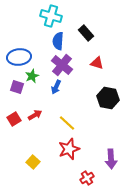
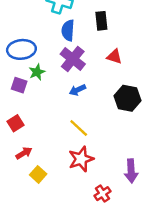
black rectangle: (86, 33) -> (101, 21), turned 35
blue arrow: (56, 87) -> (77, 90), moved, turned 40
red arrow: (35, 115) -> (24, 153), moved

